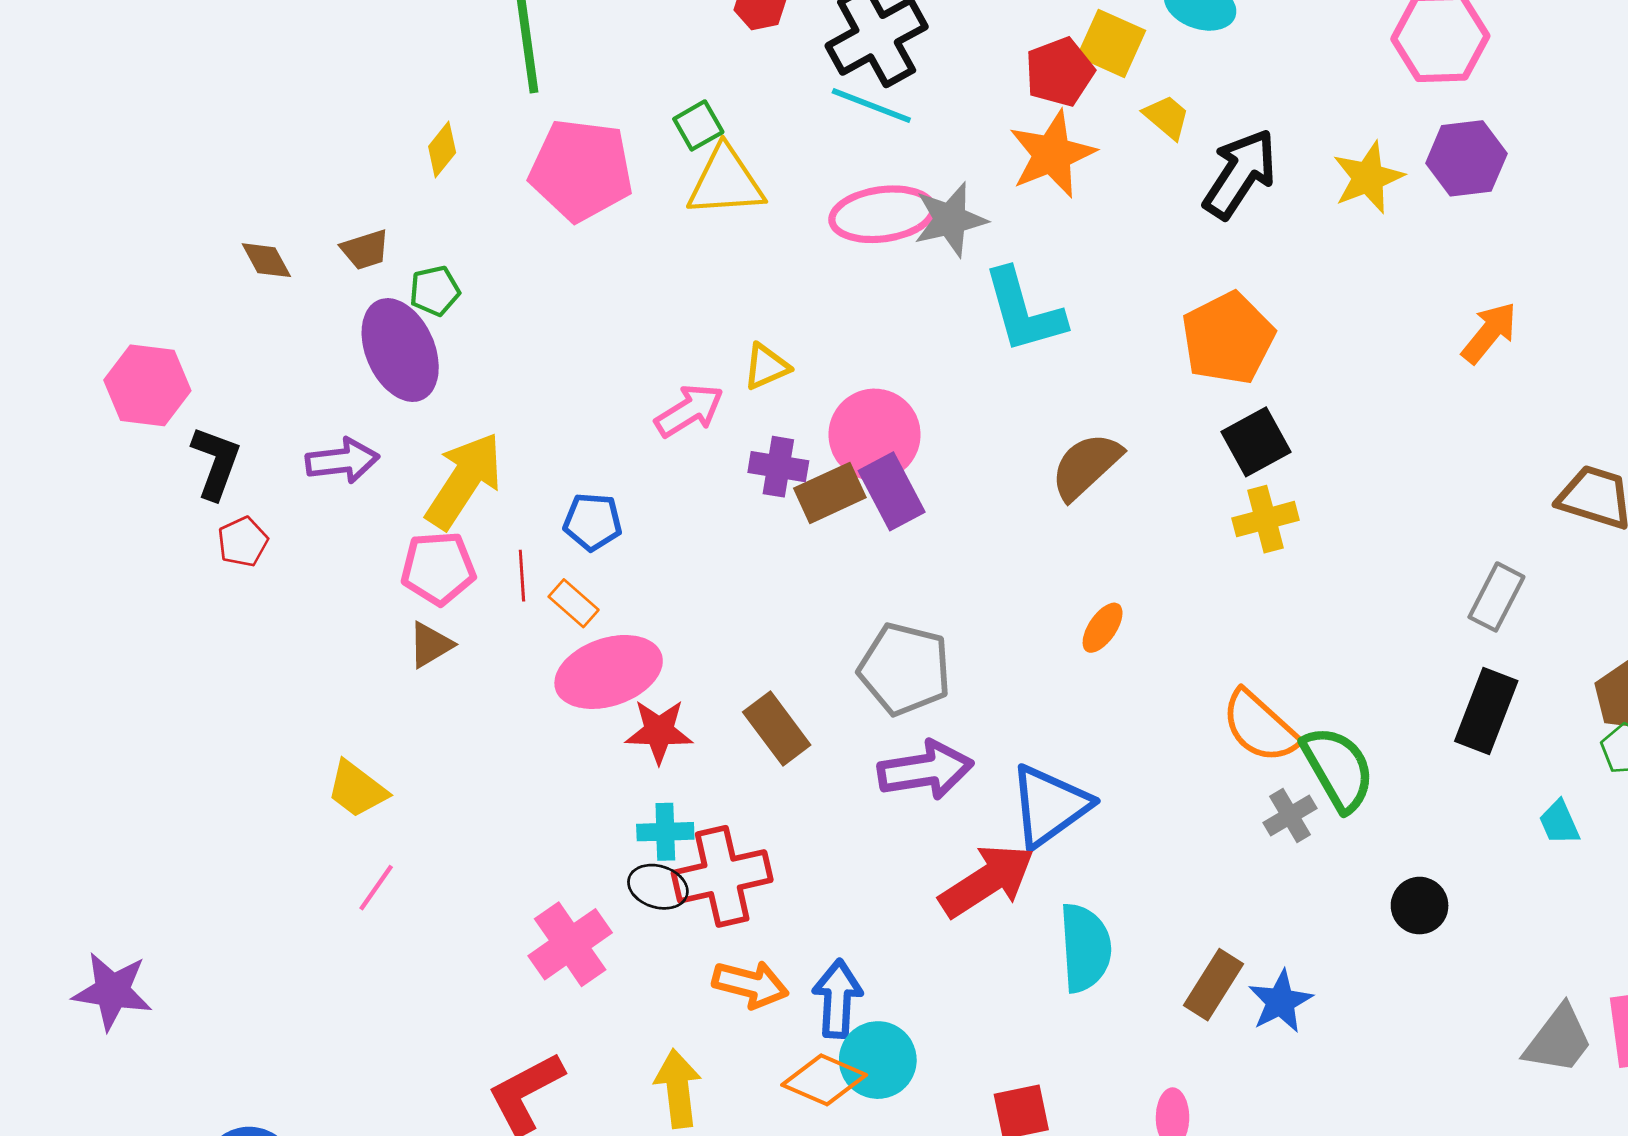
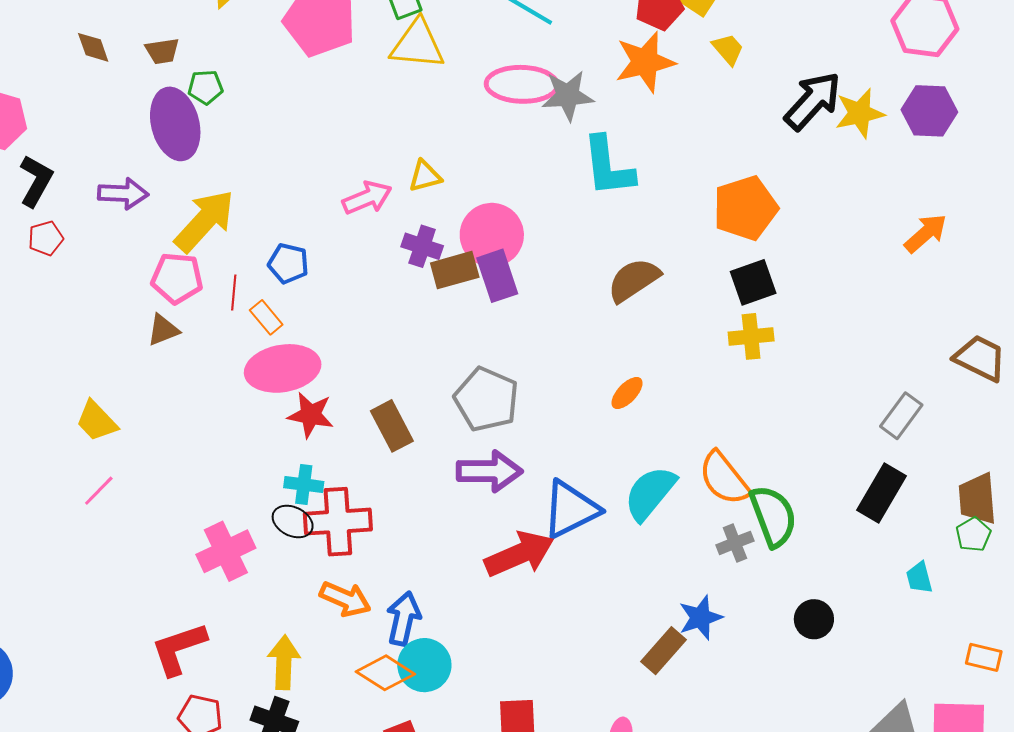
black arrow: (1240, 174) -> (813, 101), moved
cyan semicircle: (1085, 948) -> (650, 493), moved, turned -146
blue star: (1280, 1002) -> (700, 618), moved

